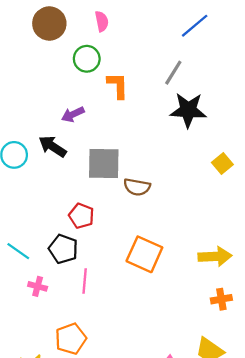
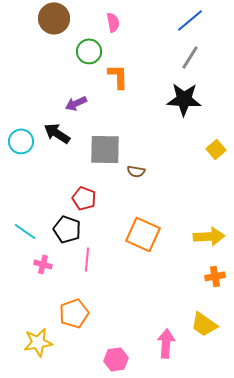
pink semicircle: (102, 21) -> (113, 22), moved
gray line: (173, 73) -> (190, 57), moved
brown semicircle: (137, 187) -> (136, 171), size x0.7

